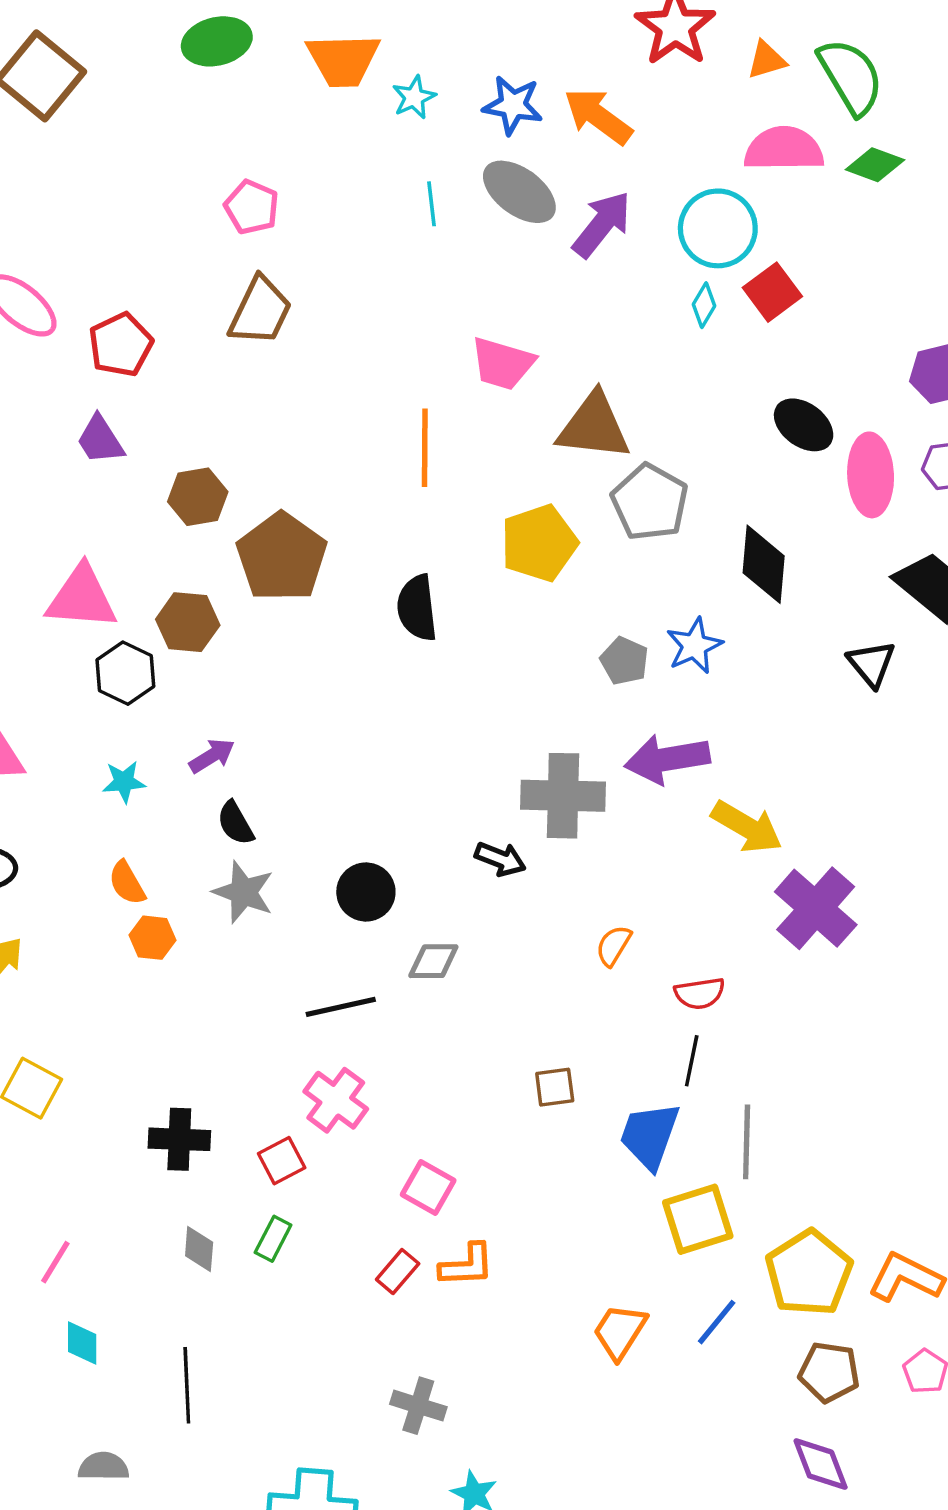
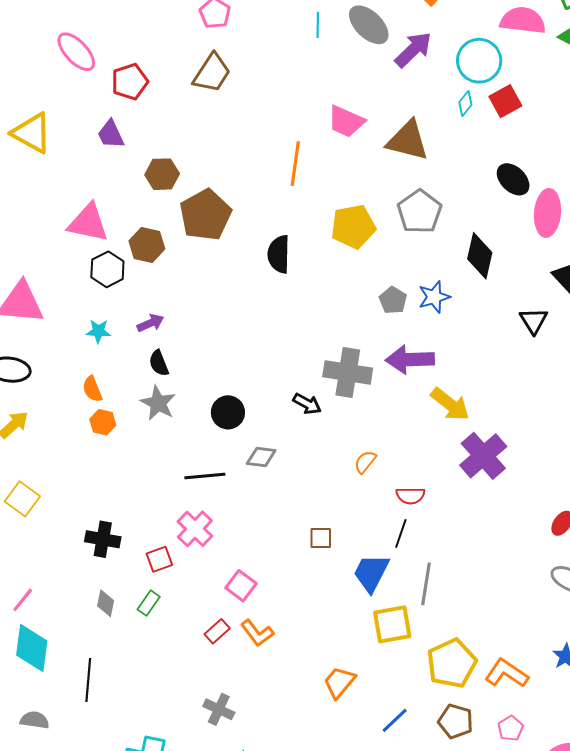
brown triangle: (594, 426) -> (408, 140), moved
orange L-shape: (467, 1265) -> (257, 633), turned 48
blue line: (717, 1322) -> (395, 720), moved
cyan diamond: (82, 1343) -> (32, 648), size x1.8

